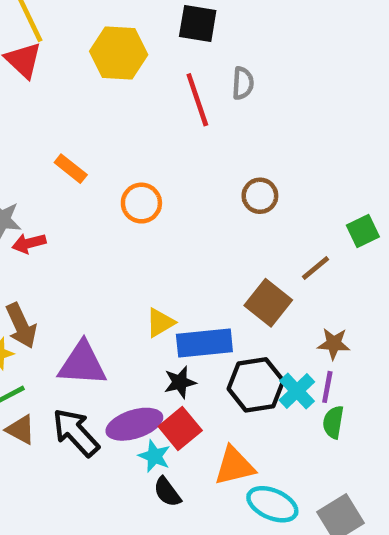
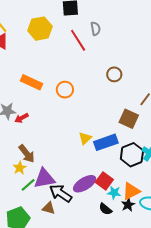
orange rectangle: (71, 169) -> (32, 82), size x1.5
purple triangle: (82, 364) -> (44, 178), moved
black star: (180, 382) -> (128, 205), moved
brown triangle: (21, 430) -> (49, 208), moved
cyan star: (154, 456) -> (114, 193), moved

